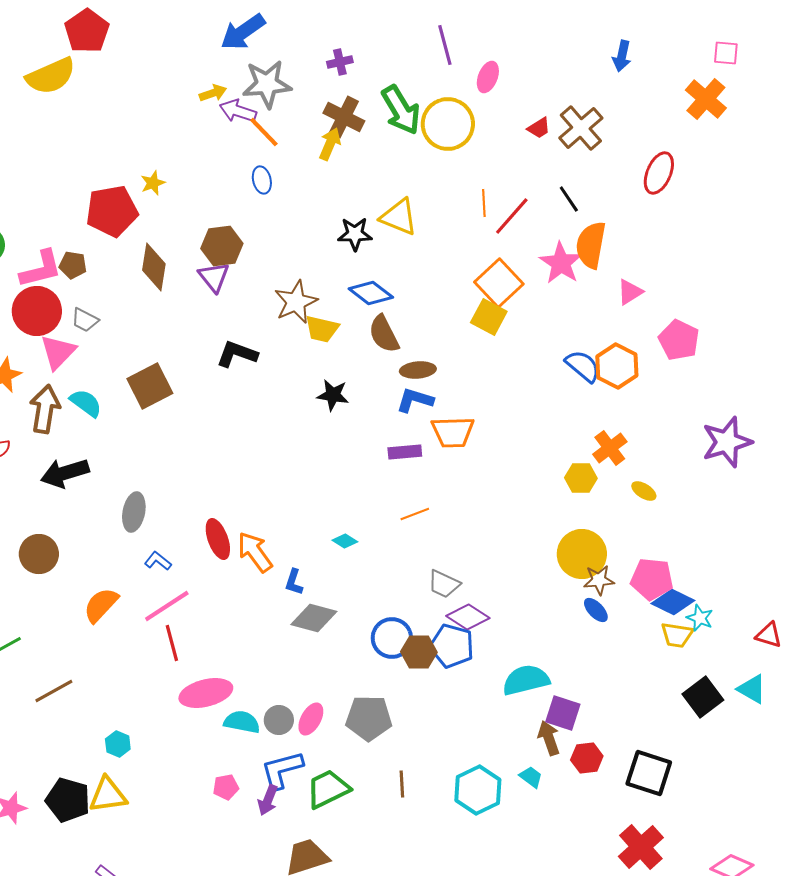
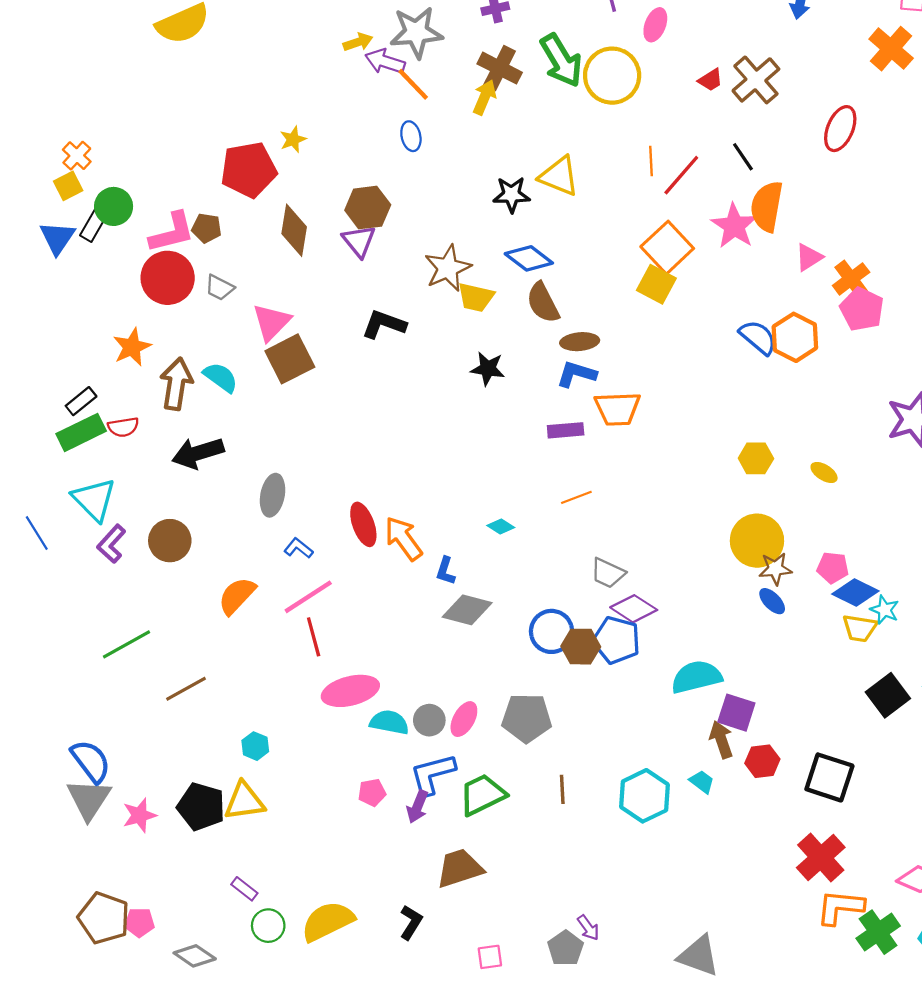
pink triangle: (58, 352) -> (271, 322), moved
orange cross: (610, 448) -> (851, 279), moved
pink pentagon: (652, 579) -> (833, 568), size x0.7

